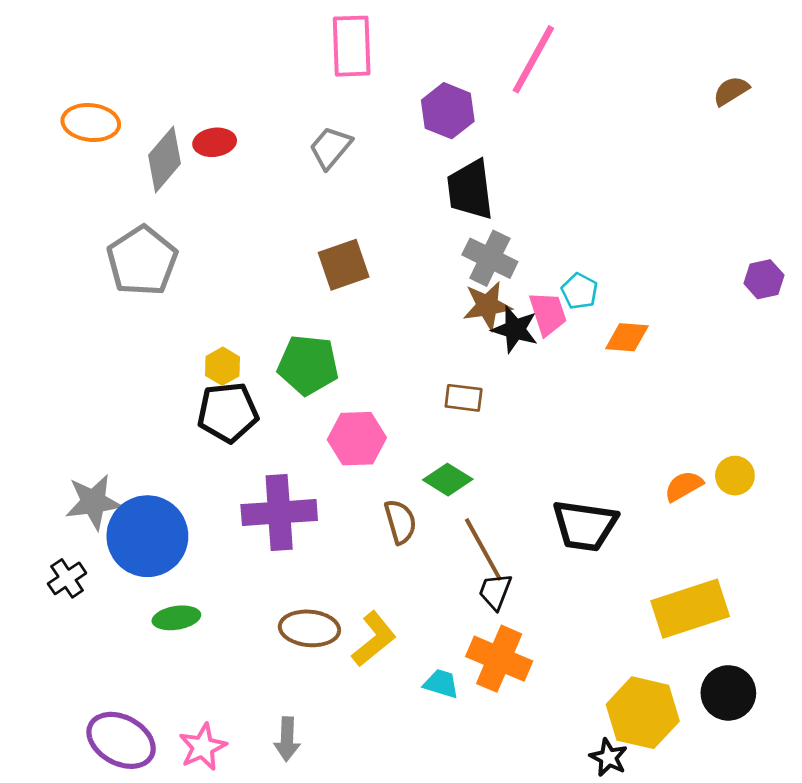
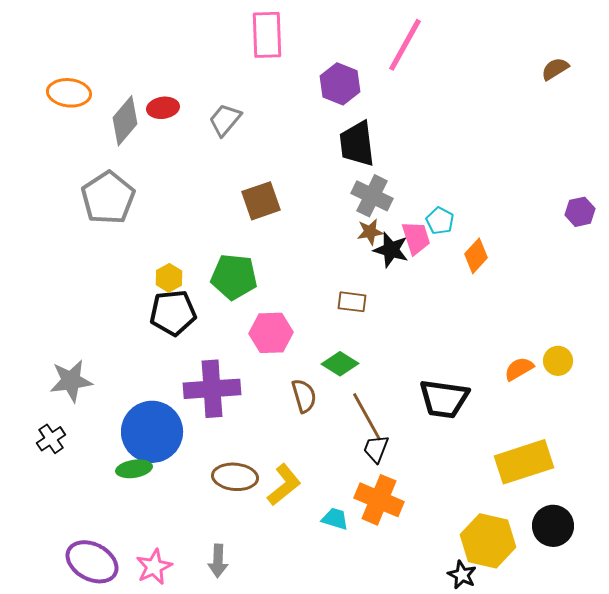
gray trapezoid: (331, 148) -> (225, 120), moved
brown star: (487, 306) -> (370, 232), size x0.7
orange diamond: (627, 337) -> (476, 256), turned -52
blue circle: (147, 536) -> (152, 432), moved

